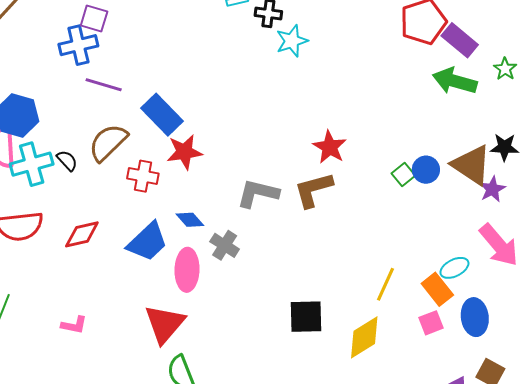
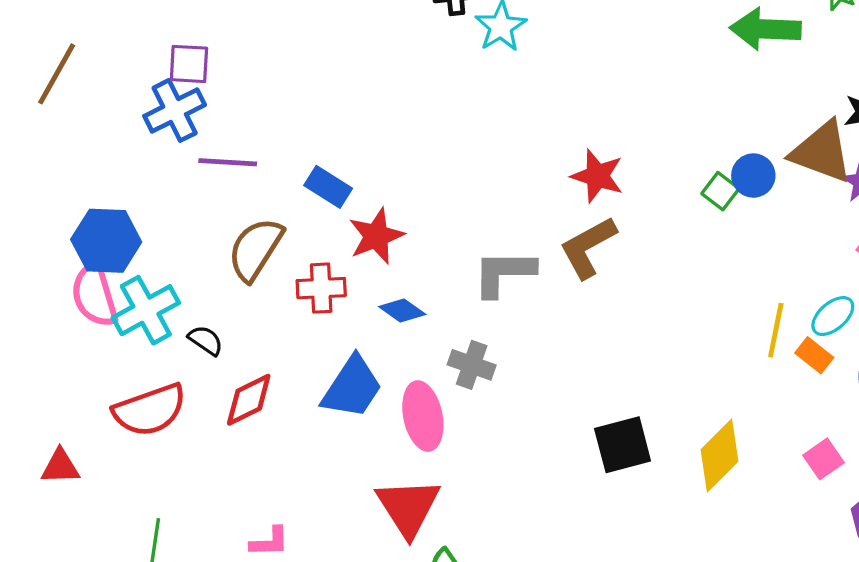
blue rectangle: (162, 115) -> (328, 187), size x0.7
black semicircle: (67, 161) -> (206, 340), moved
blue diamond: (190, 220) -> (402, 311), moved
yellow line: (386, 284) -> (776, 330), moved
orange rectangle: (437, 289) -> (814, 355), size x0.7
pink square: (431, 323) -> (823, 459), moved

